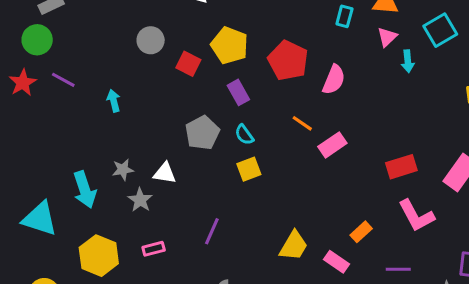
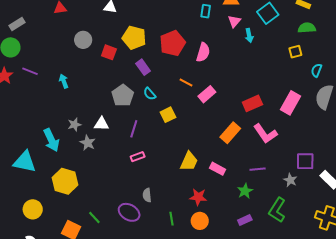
red pentagon: (288, 60) -> (173, 43), turned 30
yellow square: (249, 169) -> (168, 115), moved
purple line: (212, 231) -> (134, 129), moved
orange rectangle: (361, 232) -> (230, 133), moved, size x1.5
pink rectangle: (154, 249) -> (138, 157), moved

